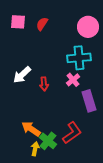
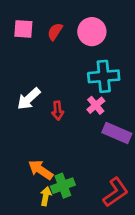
pink circle: (88, 27) -> (92, 32), moved
purple rectangle: (89, 101) -> (117, 133), turned -50
red L-shape: (72, 133) -> (116, 192), moved
green cross: (48, 141) -> (63, 186), turned 30

